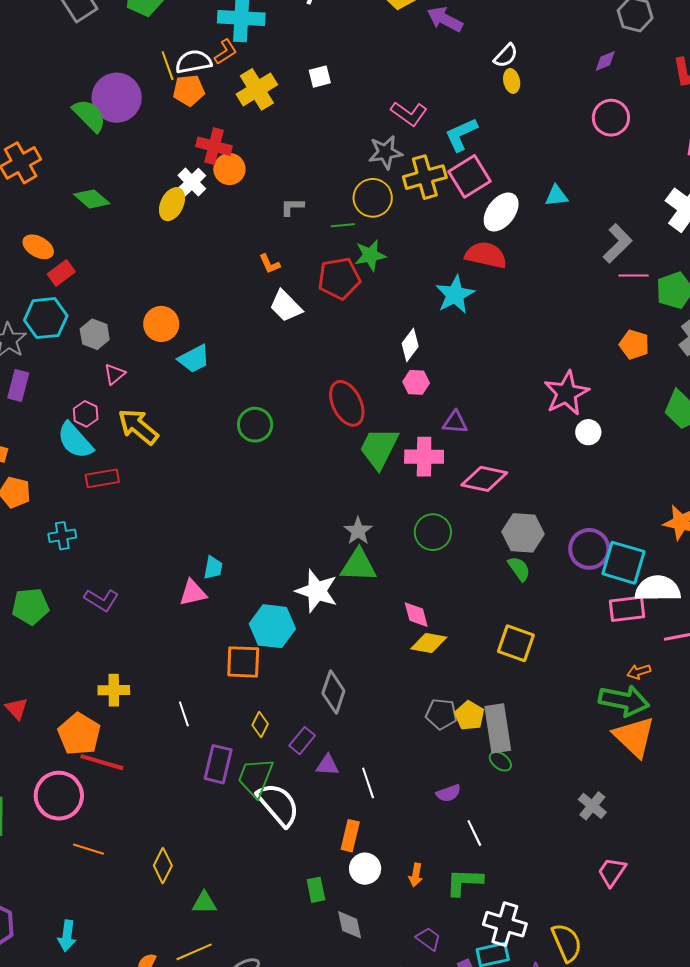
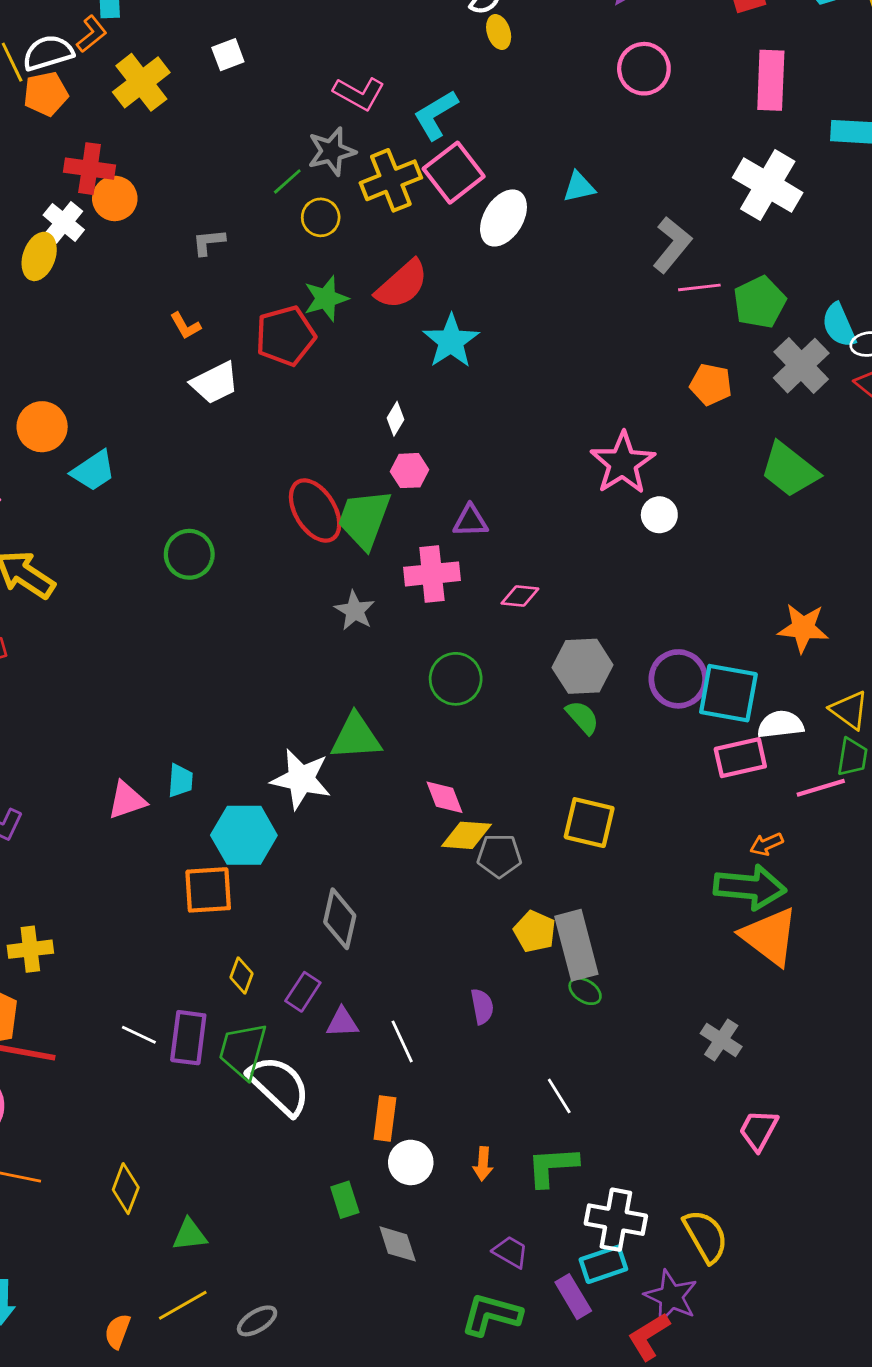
yellow circle: (373, 198) -> (321, 217), size x0.7
green line: (343, 225) -> (287, 181), moved, turned -30
red semicircle: (486, 255) -> (402, 284), moved, turned 132
white trapezoid: (286, 306) -> (215, 383), turned -66
white diamond: (410, 345) -> (396, 419), size x0.7
green trapezoid: (379, 448) -> (364, 519), moved
pink diamond: (484, 479) -> (520, 596), size x0.6
gray star: (358, 531) -> (355, 611), moved
cyan trapezoid: (213, 568) -> (180, 781), moved
white semicircle: (658, 589) -> (780, 724), size x0.7
white line: (184, 714) -> (139, 1035), moved, turned -40
gray pentagon: (441, 714) -> (499, 856), moved
purple semicircle: (448, 793) -> (482, 1006), moved, turned -75

